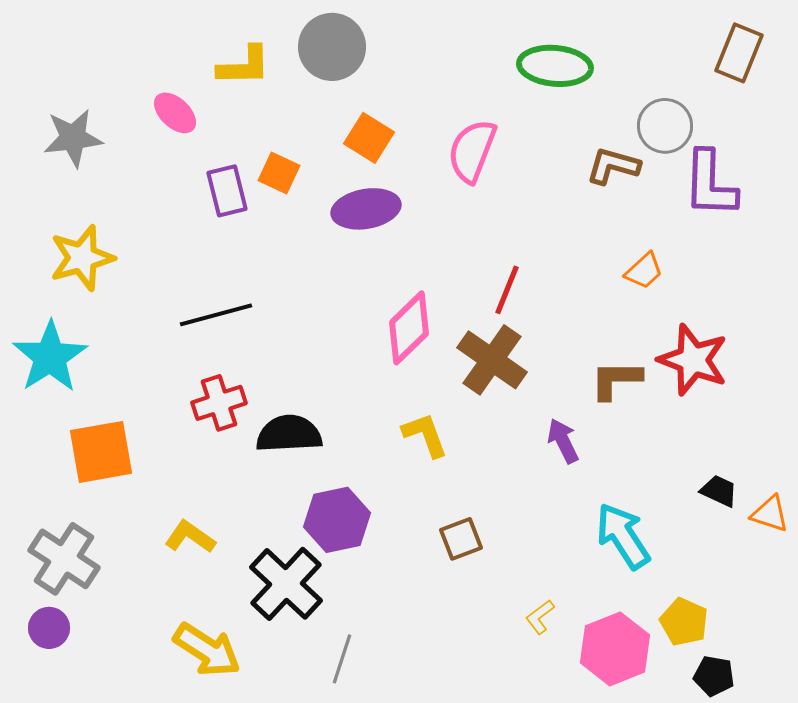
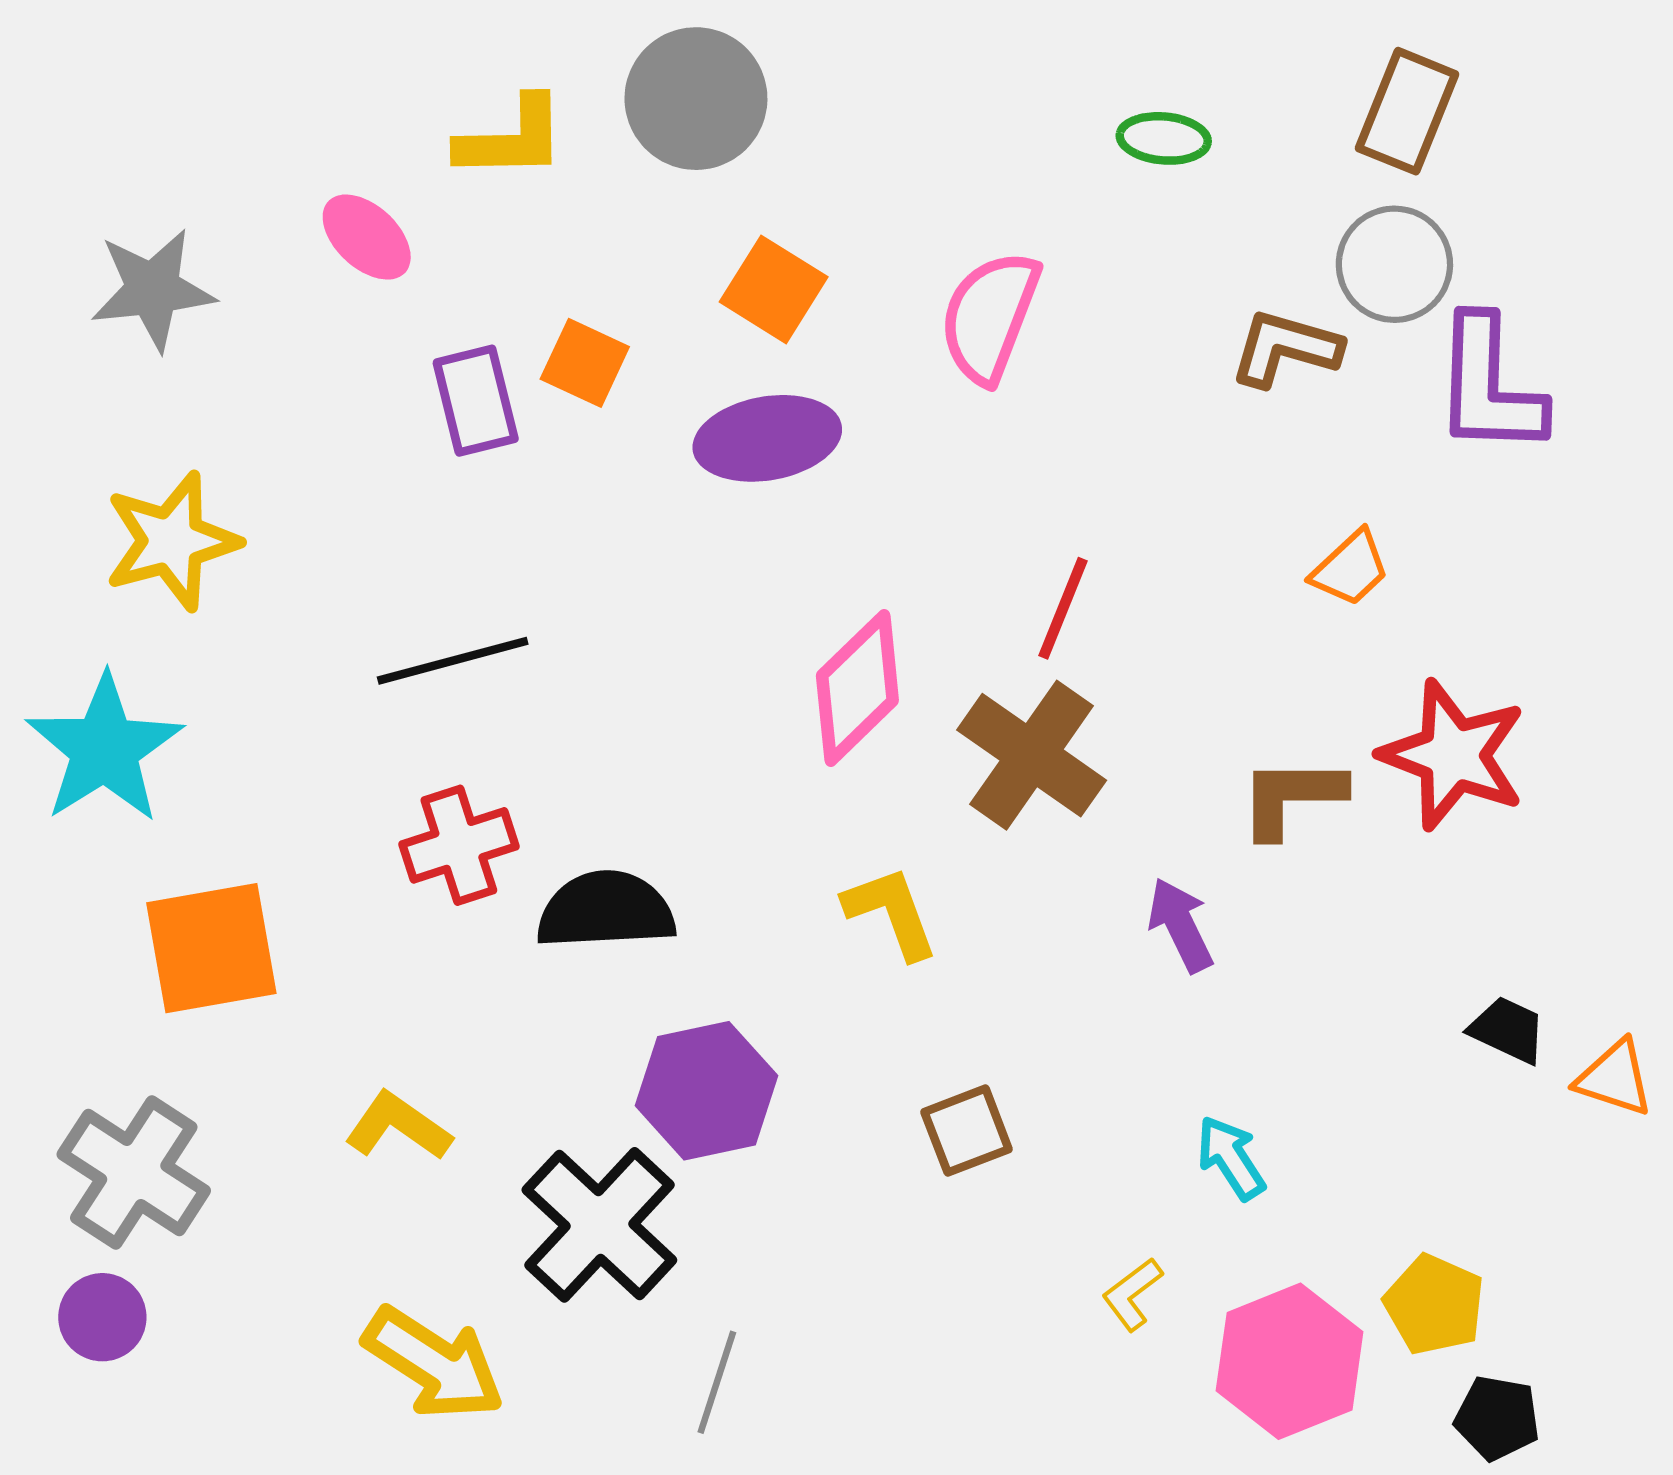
brown rectangle: (739, 53) -> (1407, 111), moved
green ellipse: (555, 66) -> (1164, 138), size x0.6
cyan arrow: (623, 536) -> (1231, 1158), moved, size x0.6

